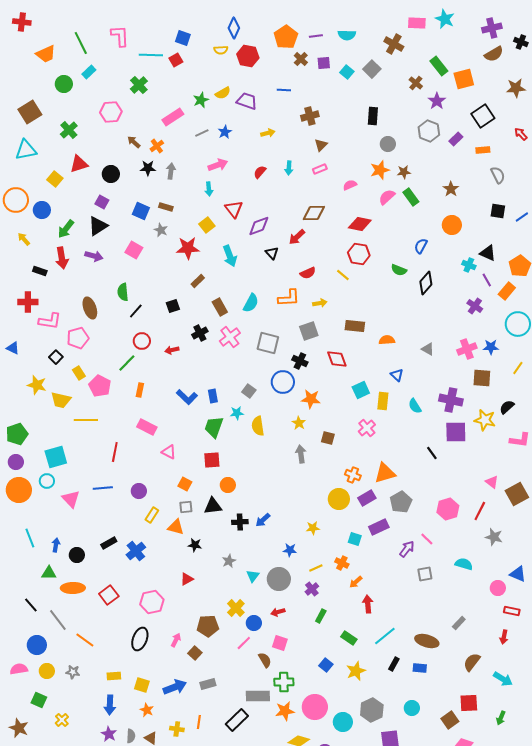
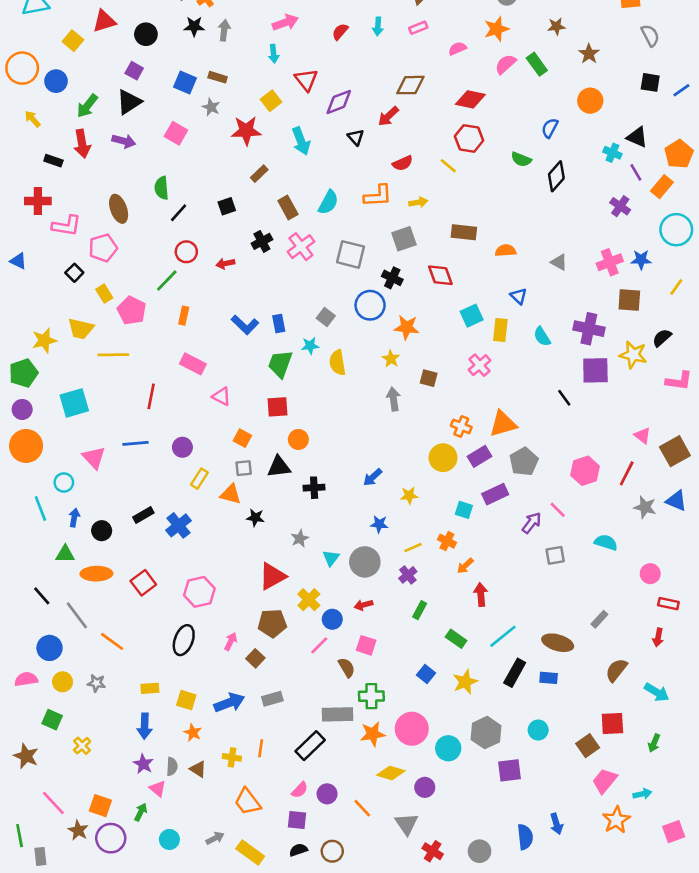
brown star: (404, 172) -> (556, 26), moved
yellow star: (37, 385) -> (44, 340), moved, turned -30
cyan circle: (47, 481) -> (64, 482), moved
blue arrow: (263, 520) -> (373, 477), moved
blue triangle: (518, 574) -> (676, 501), moved
red triangle: (187, 579) -> (272, 576), moved, size x1.6
black rectangle: (394, 664) -> (515, 673), size x1.5

